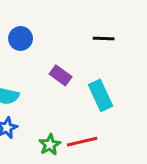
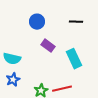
blue circle: (21, 38) -> (37, 22), moved

